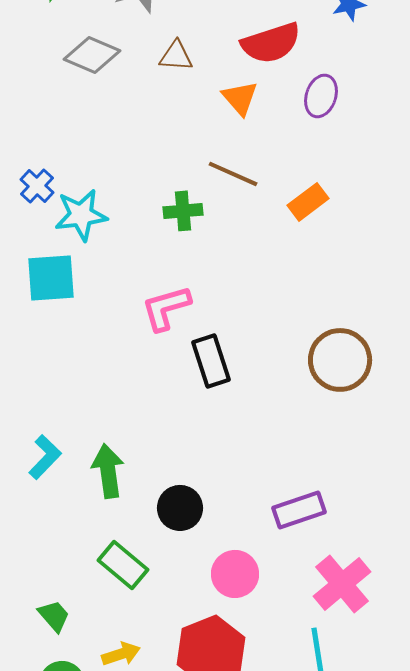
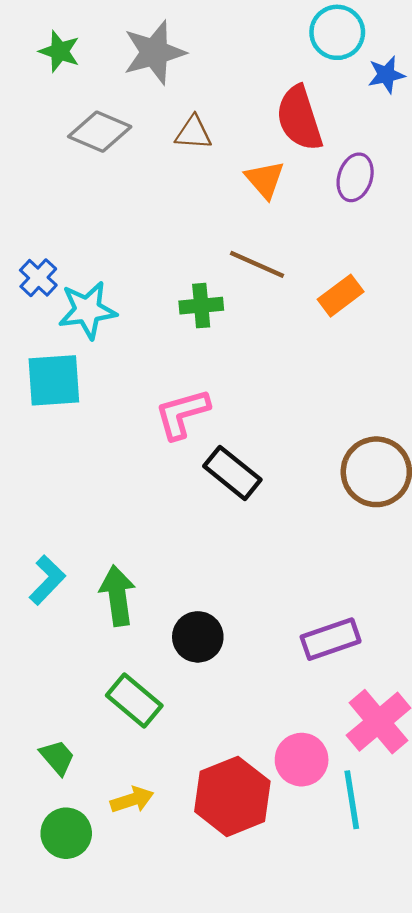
red semicircle: (271, 43) -> (299, 118), turned 90
black rectangle: (211, 361) -> (232, 473), turned -33
pink circle: (235, 574) -> (302, 760), moved

